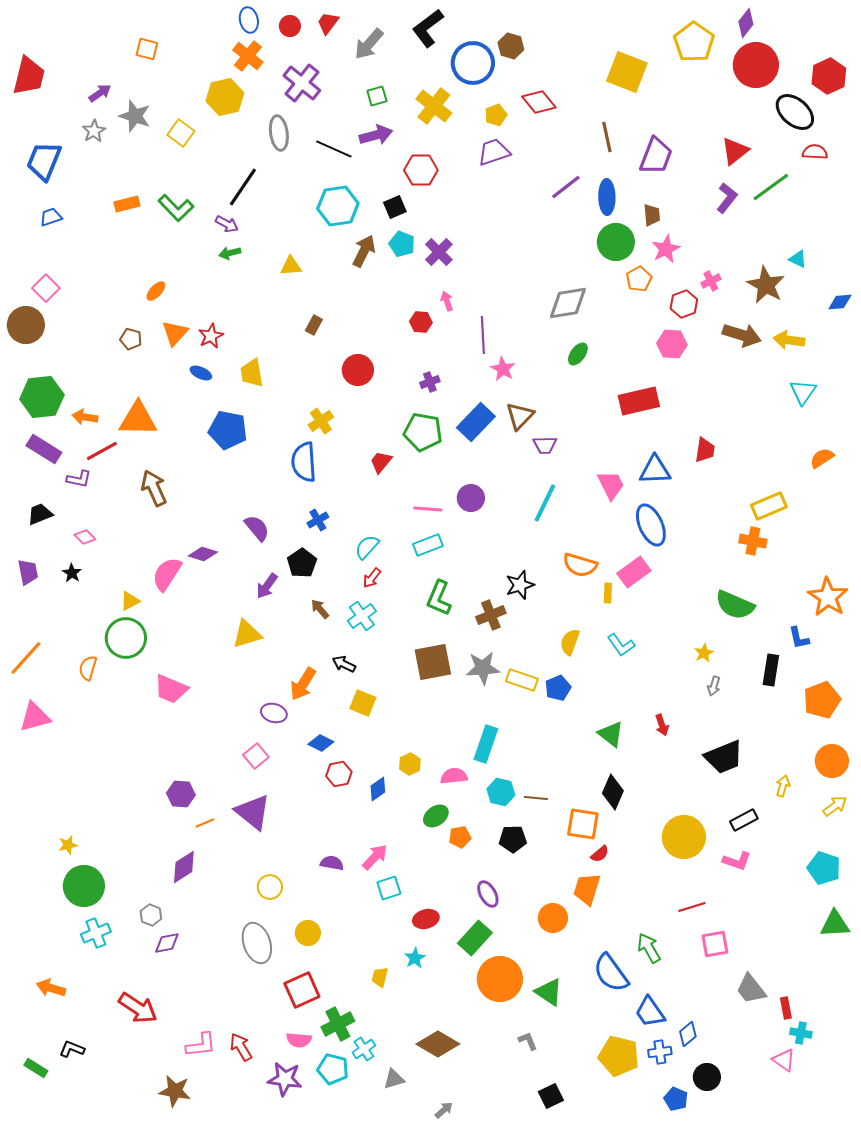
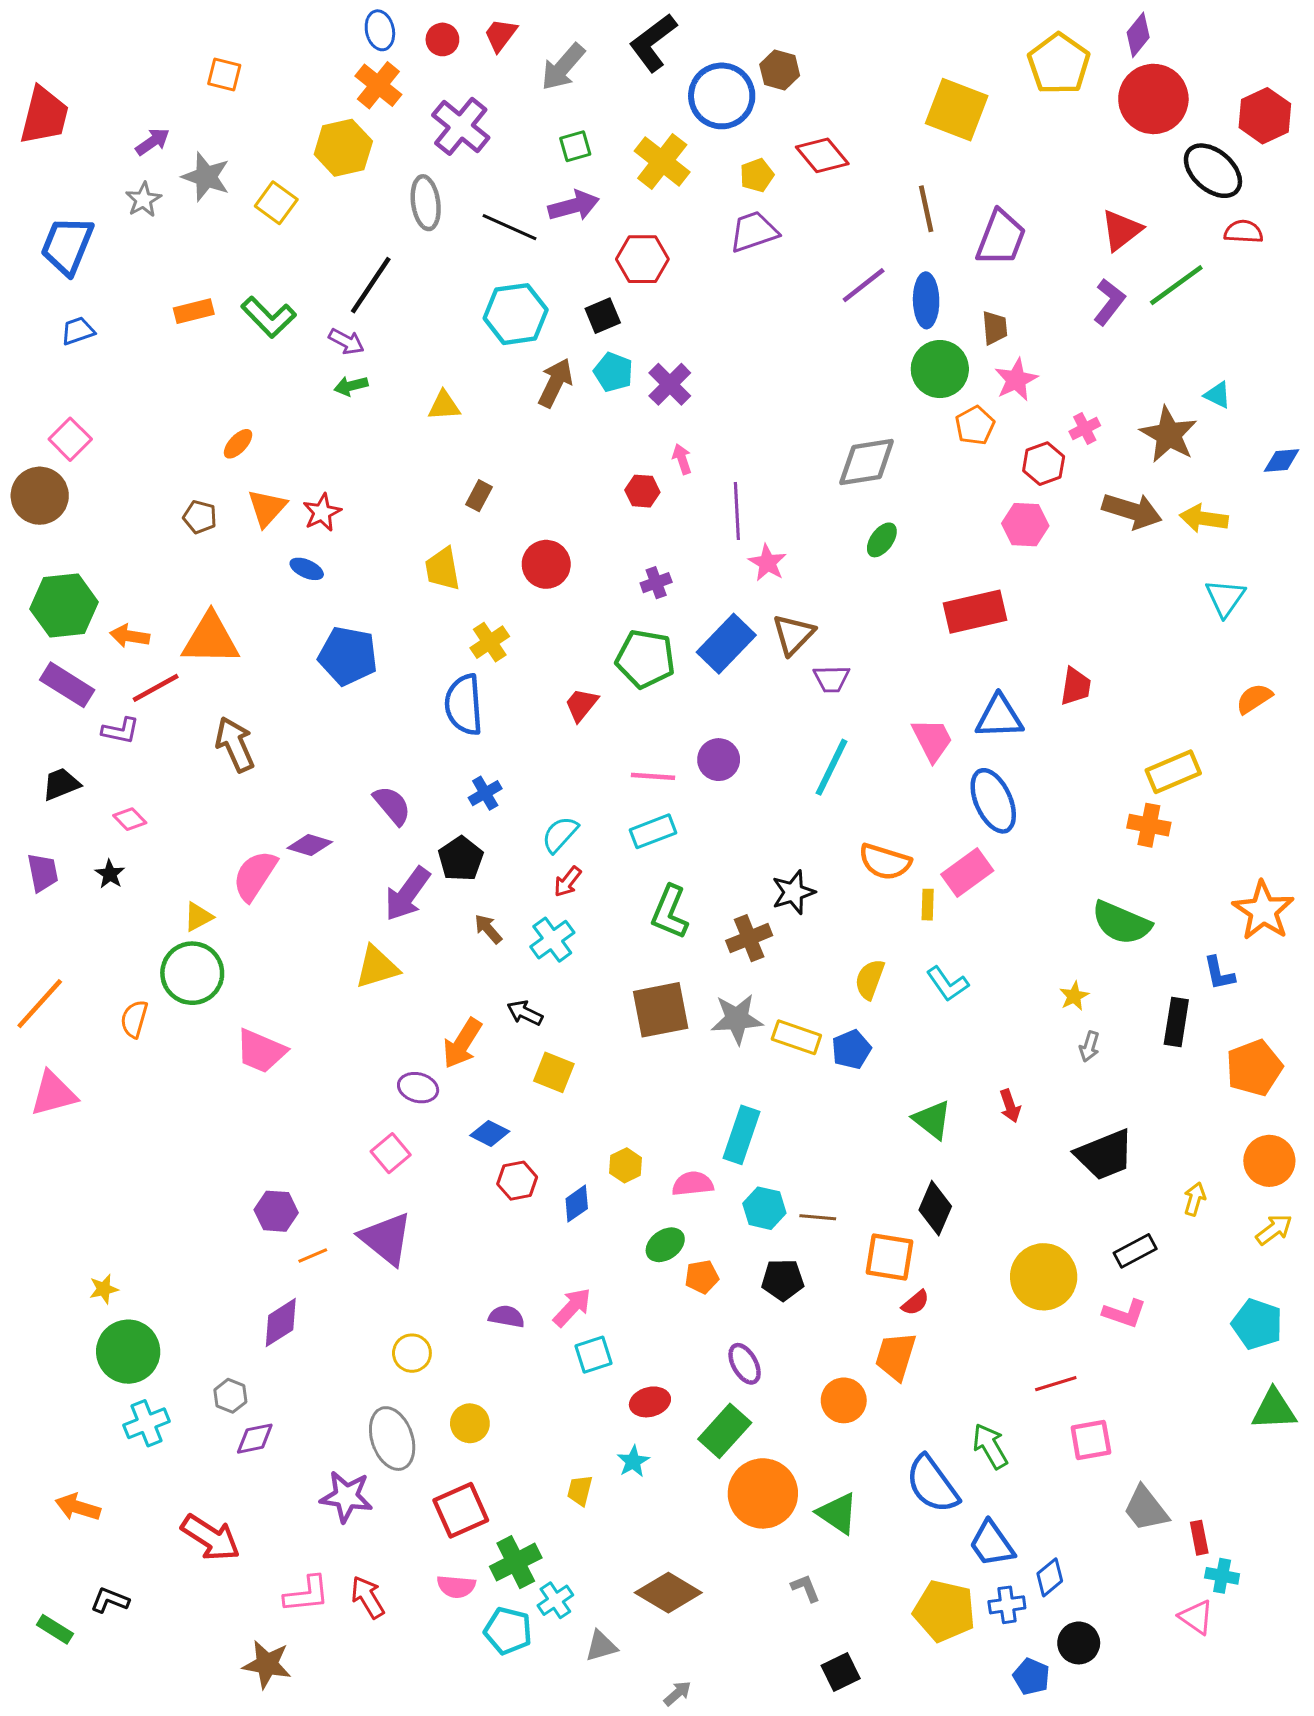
yellow trapezoid: (252, 373) -> (442, 569), moved
purple arrow: (267, 586) -> (407, 894), size x1.4
purple star: (285, 1079) -> (346, 1497), moved

